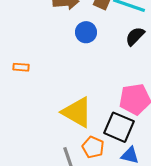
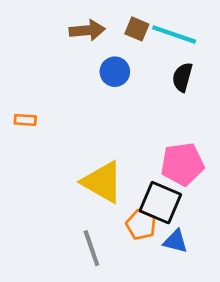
black semicircle: (135, 36) -> (182, 77), turned -30
orange pentagon: (93, 147) -> (141, 225), moved

